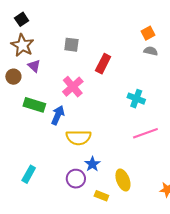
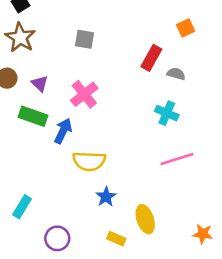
gray semicircle: (151, 51) -> (176, 74), moved
red rectangle: (103, 64) -> (151, 58), moved
purple triangle: (34, 66) -> (40, 84), moved
purple circle: (76, 179) -> (57, 238), moved

